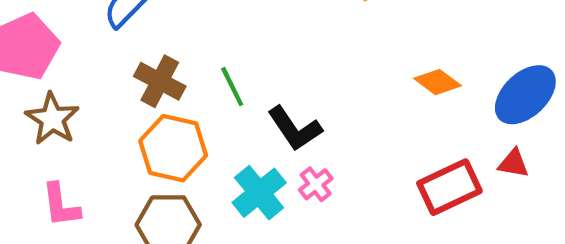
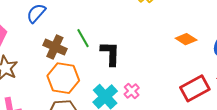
green line: (232, 87) -> (83, 38), moved
black L-shape: (295, 129) -> (110, 54), moved, turned -140

